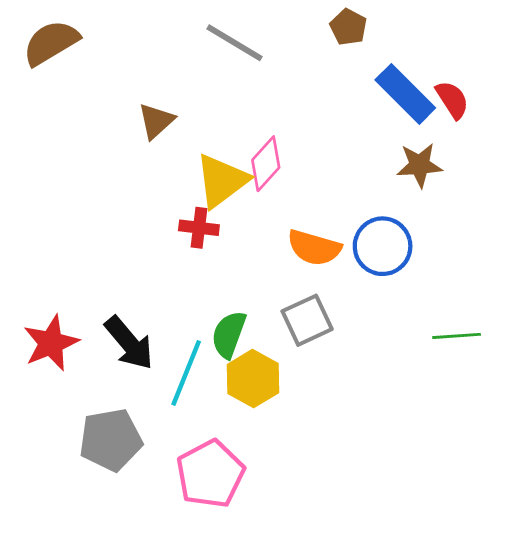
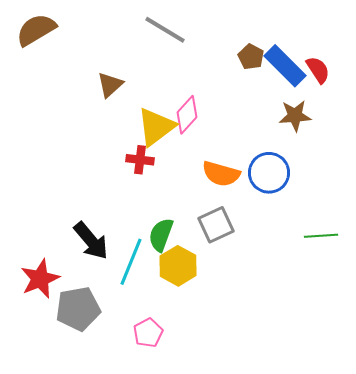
brown pentagon: (348, 27) -> (251, 57), moved
red star: (51, 343) -> (40, 279), moved
pink pentagon: (210, 474) -> (148, 333), size x0.6

